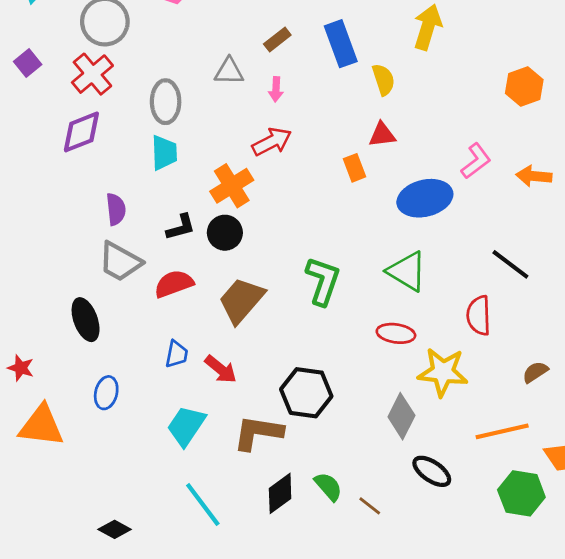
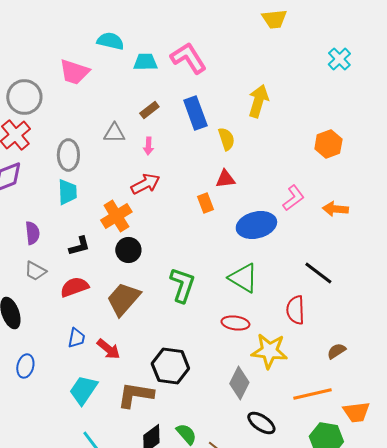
black circle: (225, 233) -> (128, 250), moved
gray trapezoid: (120, 262) -> (35, 271), size x0.7

